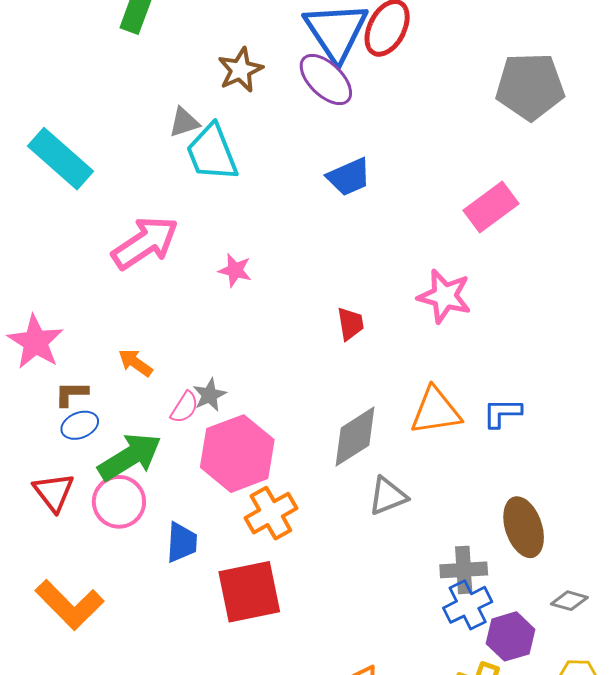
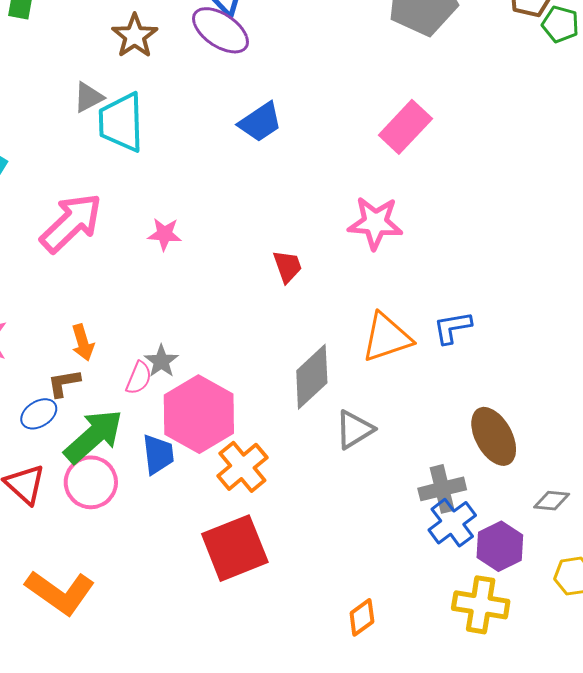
cyan trapezoid: (212, 153) -> (121, 122), turned 30
orange arrow: (135, 363) -> (83, 343), turned -132
brown L-shape: (71, 394) -> (64, 383), moved
blue trapezoid: (182, 542) -> (158, 454), moved

